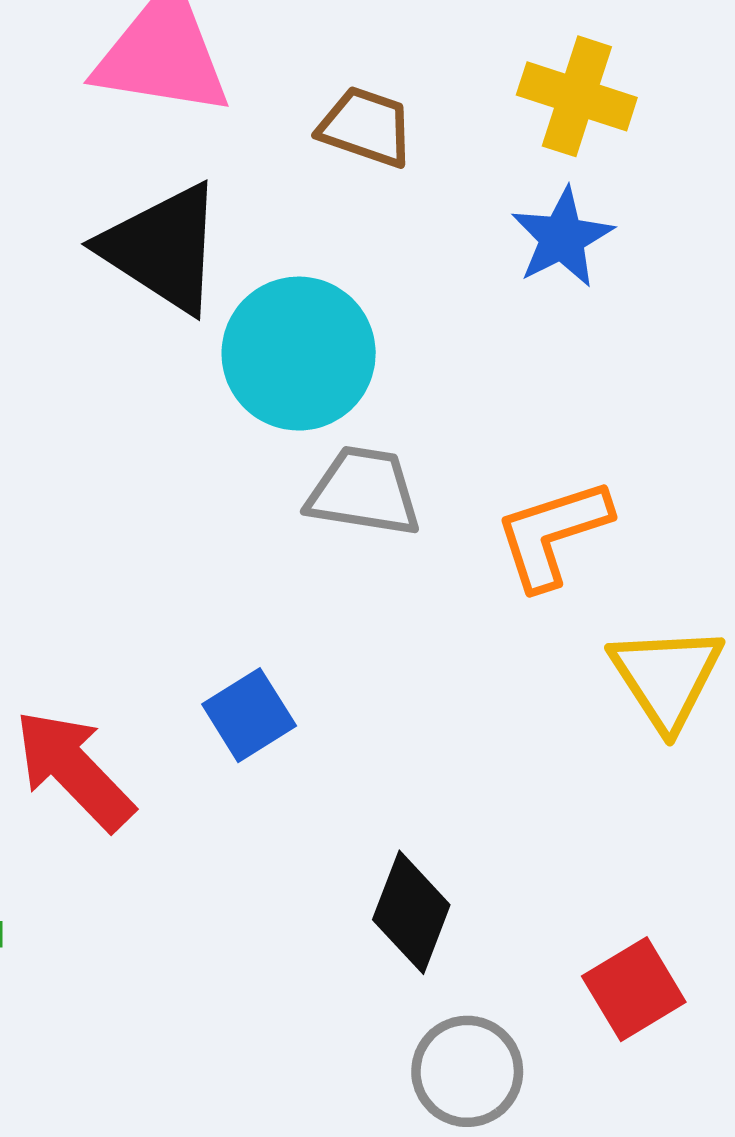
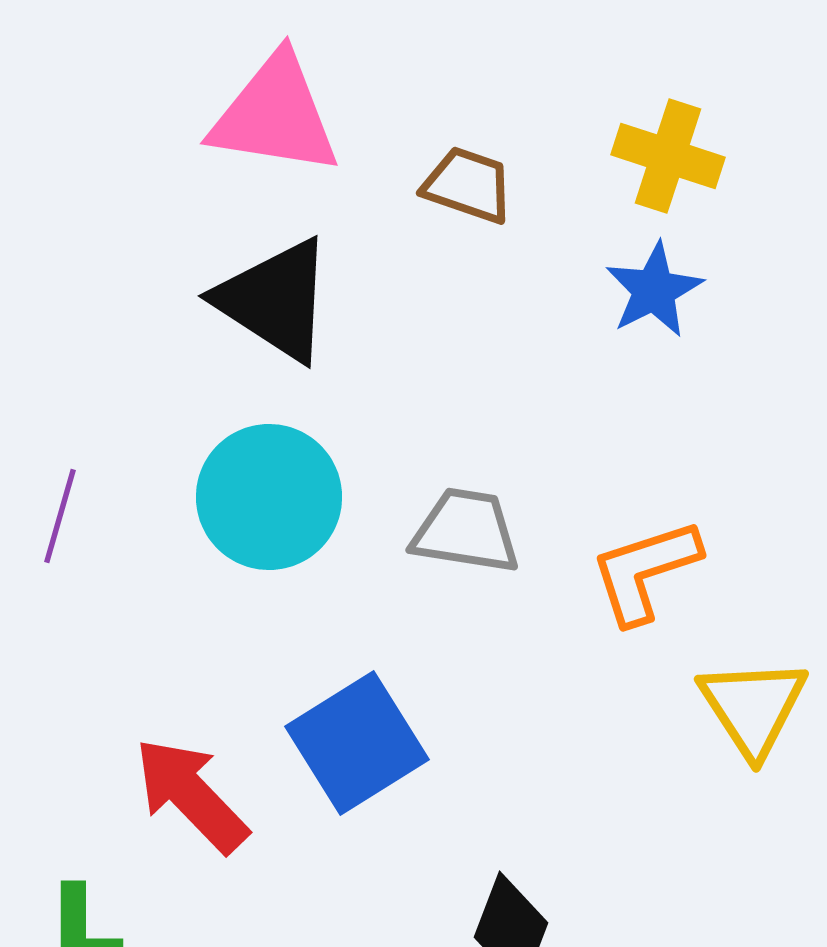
cyan circle: (299, 354) -> (269, 497), moved
blue square: (249, 715) -> (357, 743), size x1.6

